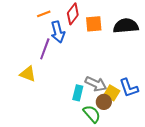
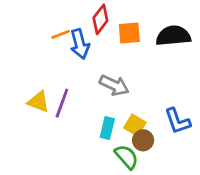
orange line: (44, 14) -> (61, 34), moved
purple line: (45, 49) -> (62, 103), moved
gray arrow: (96, 84) -> (114, 85), moved
yellow square: (112, 93) -> (135, 125), moved

